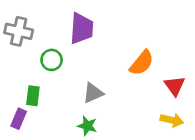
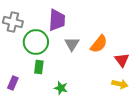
green circle: (52, 60) -> (36, 42), size x1.6
gray triangle: (93, 93) -> (72, 44), moved, turned -35
green rectangle: (33, 96) -> (39, 67), moved

